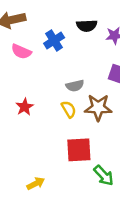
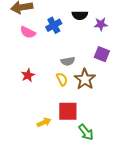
brown star: (98, 107) -> (85, 79), turned 30
yellow arrow: (36, 184) -> (44, 122), moved

